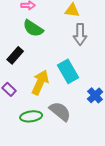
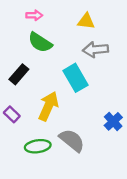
gray arrow: (80, 34) -> (96, 50), turned 85
cyan rectangle: (68, 71) -> (75, 78), moved

